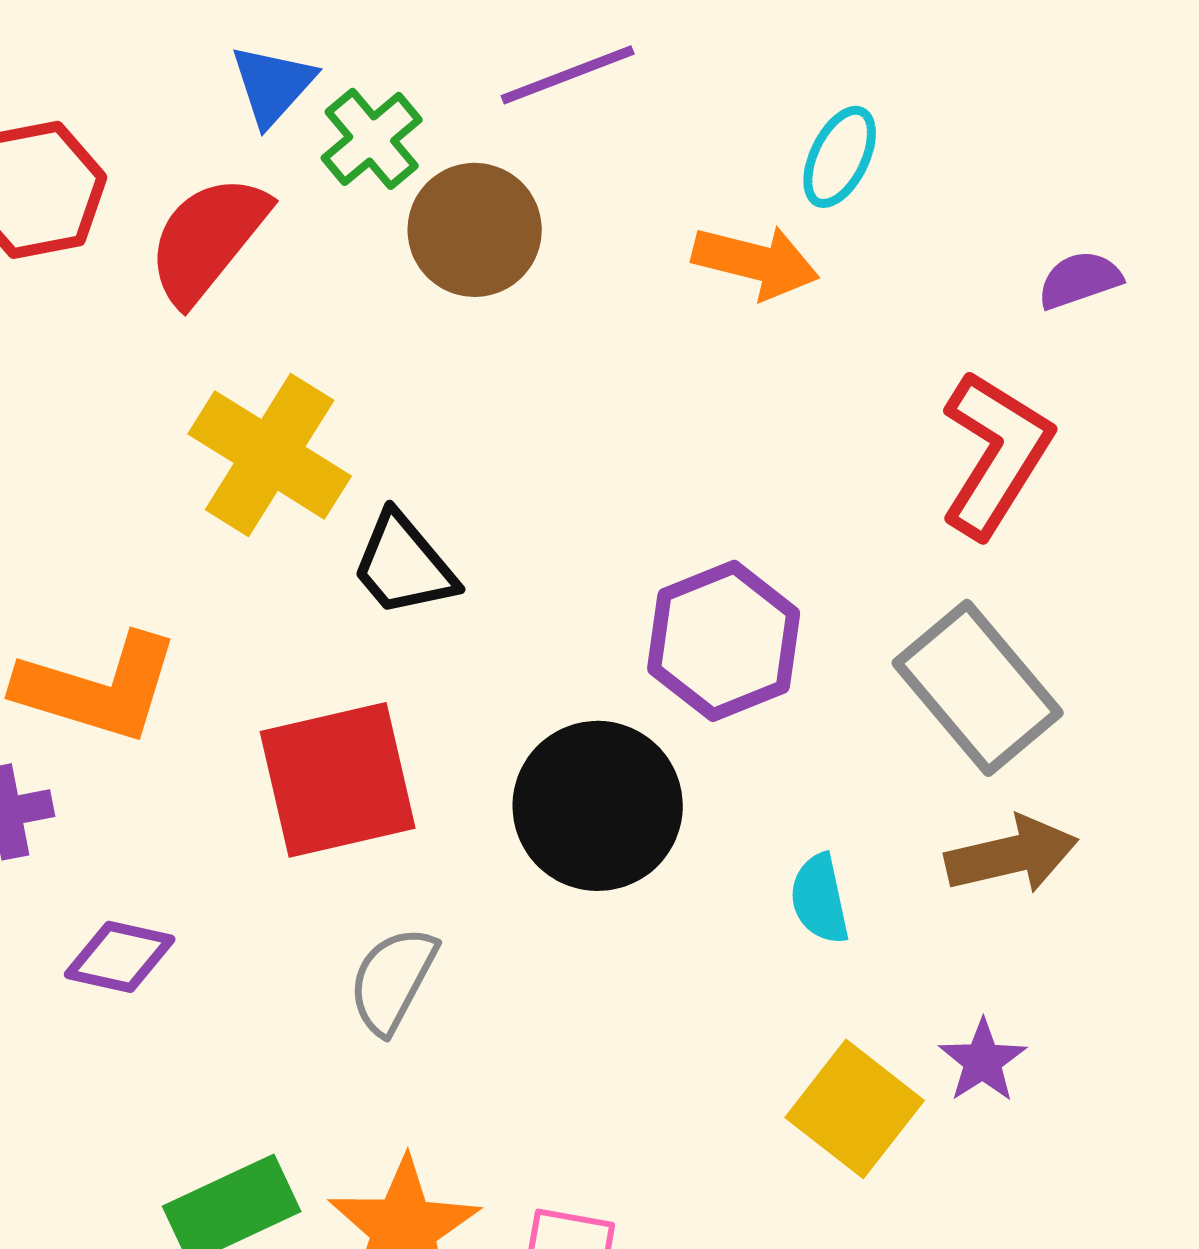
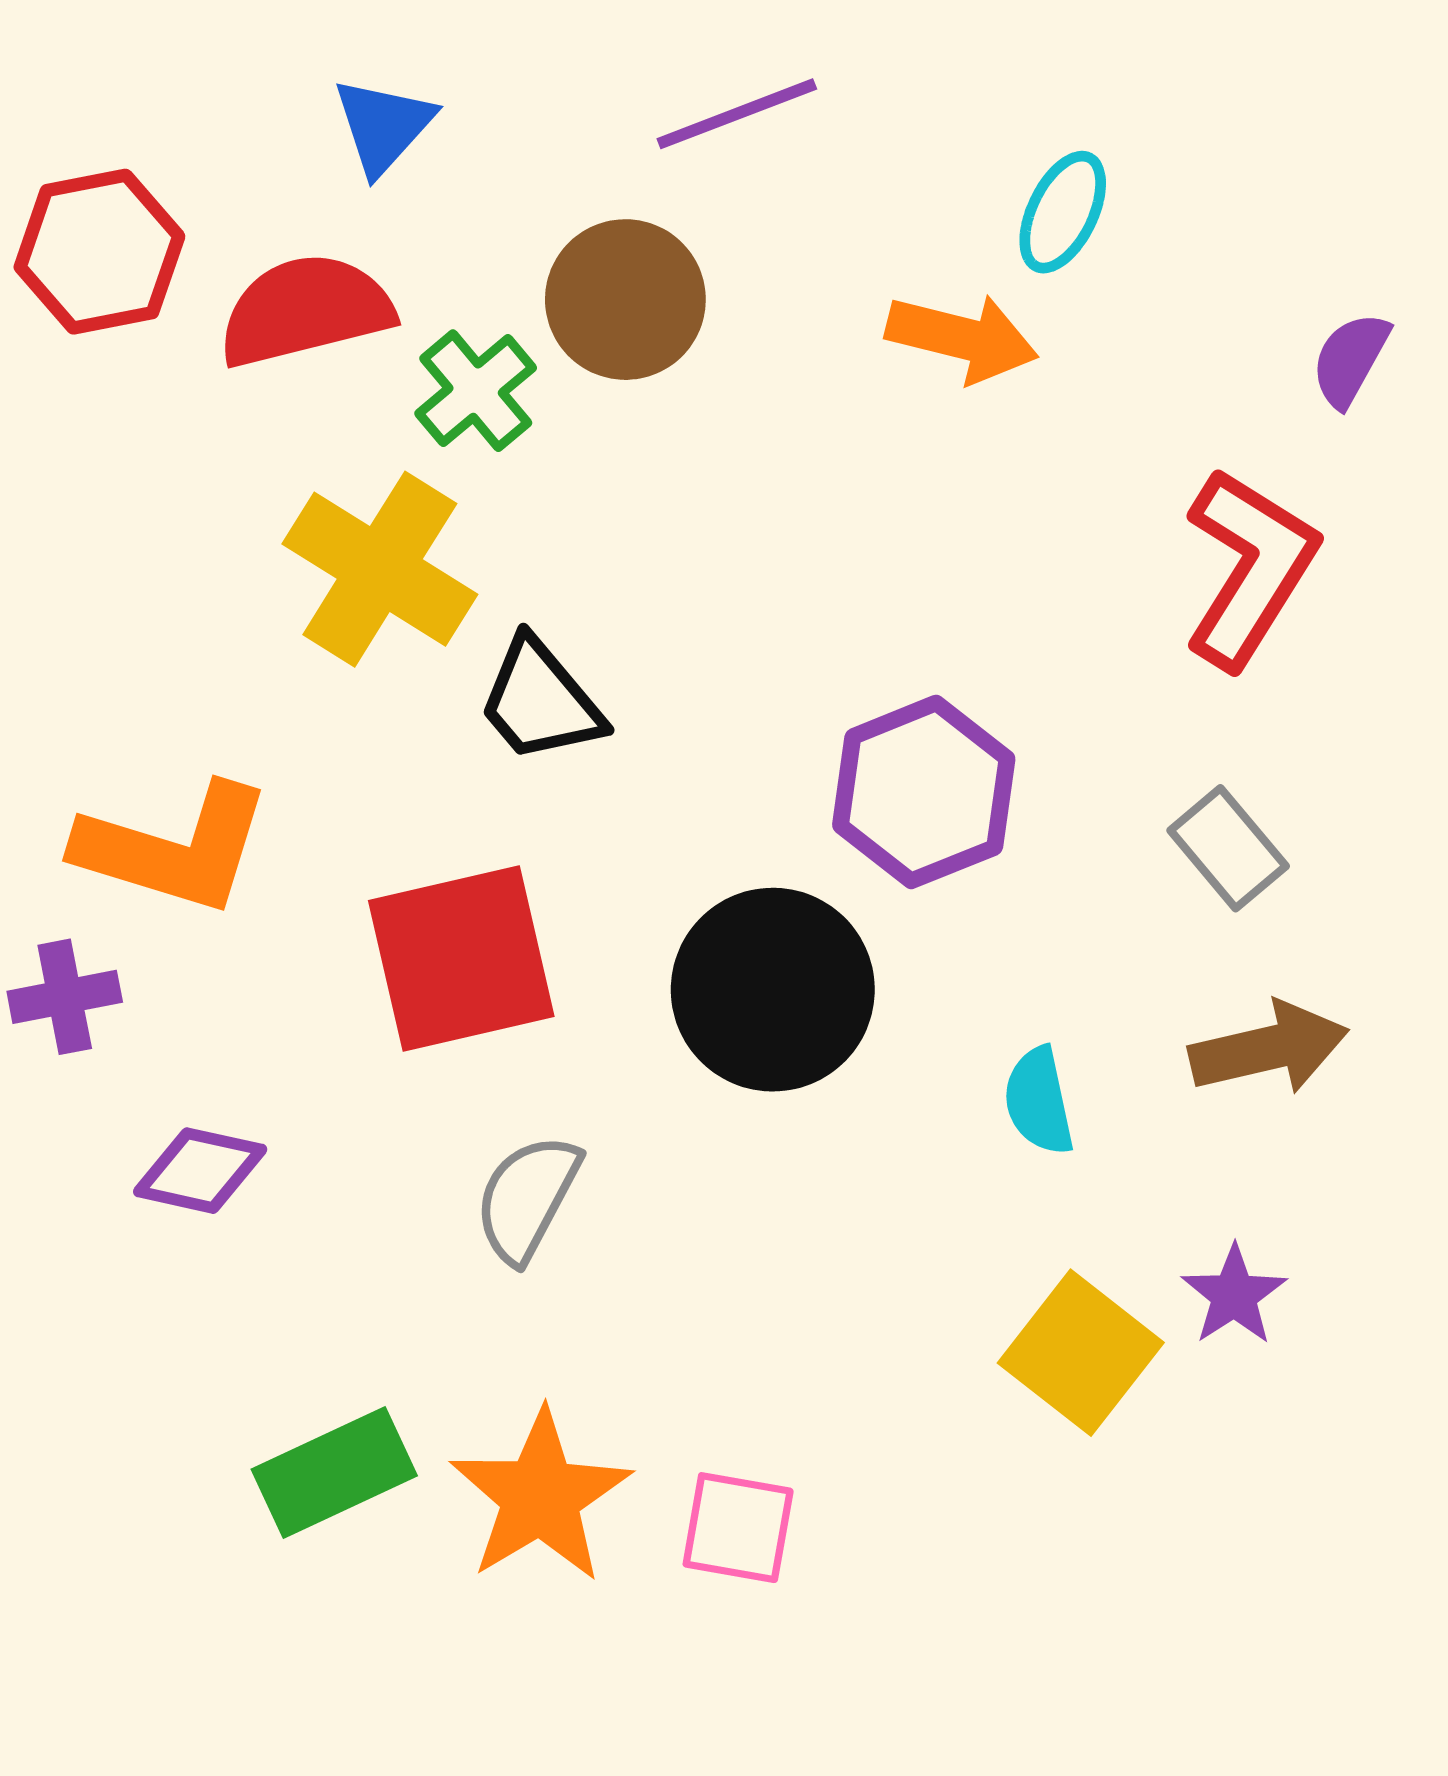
green cross: (372, 139) -> (476, 391), moved
red semicircle: (208, 239) -> (306, 310), turned 37
purple semicircle: (1080, 280) -> (1350, 359), turned -42
gray rectangle: (978, 688) -> (1228, 848), size x0.6

